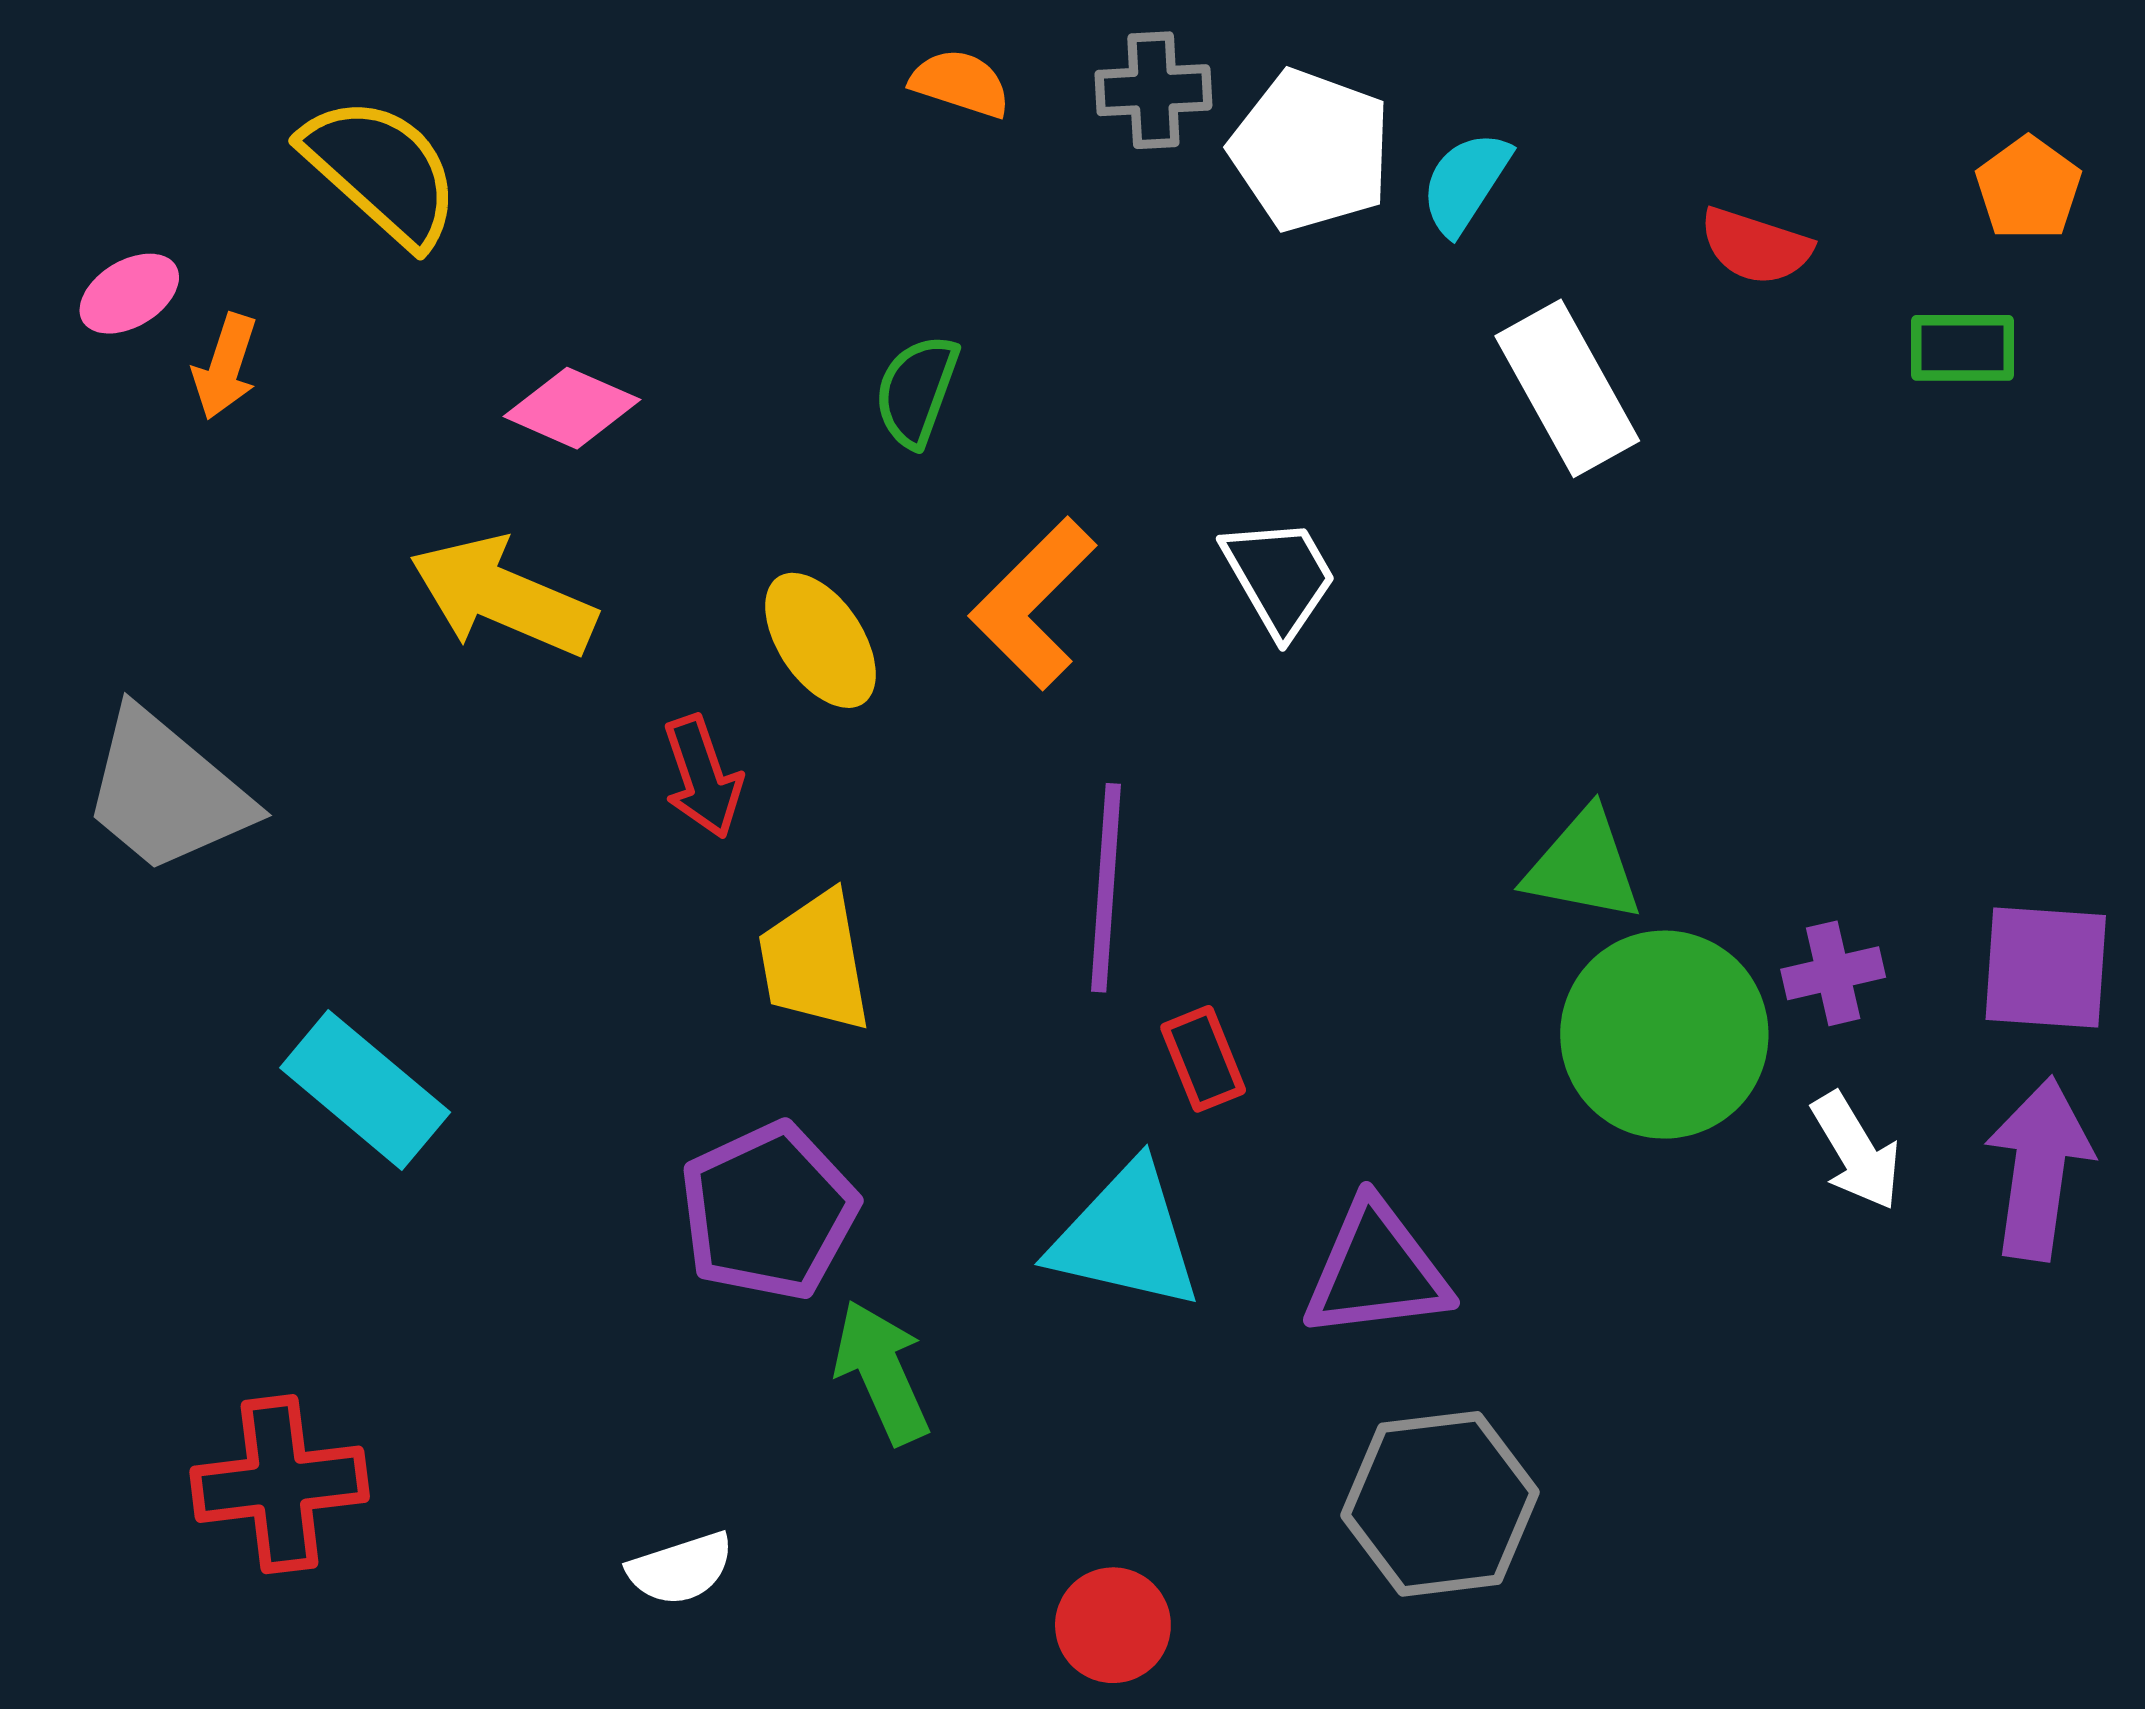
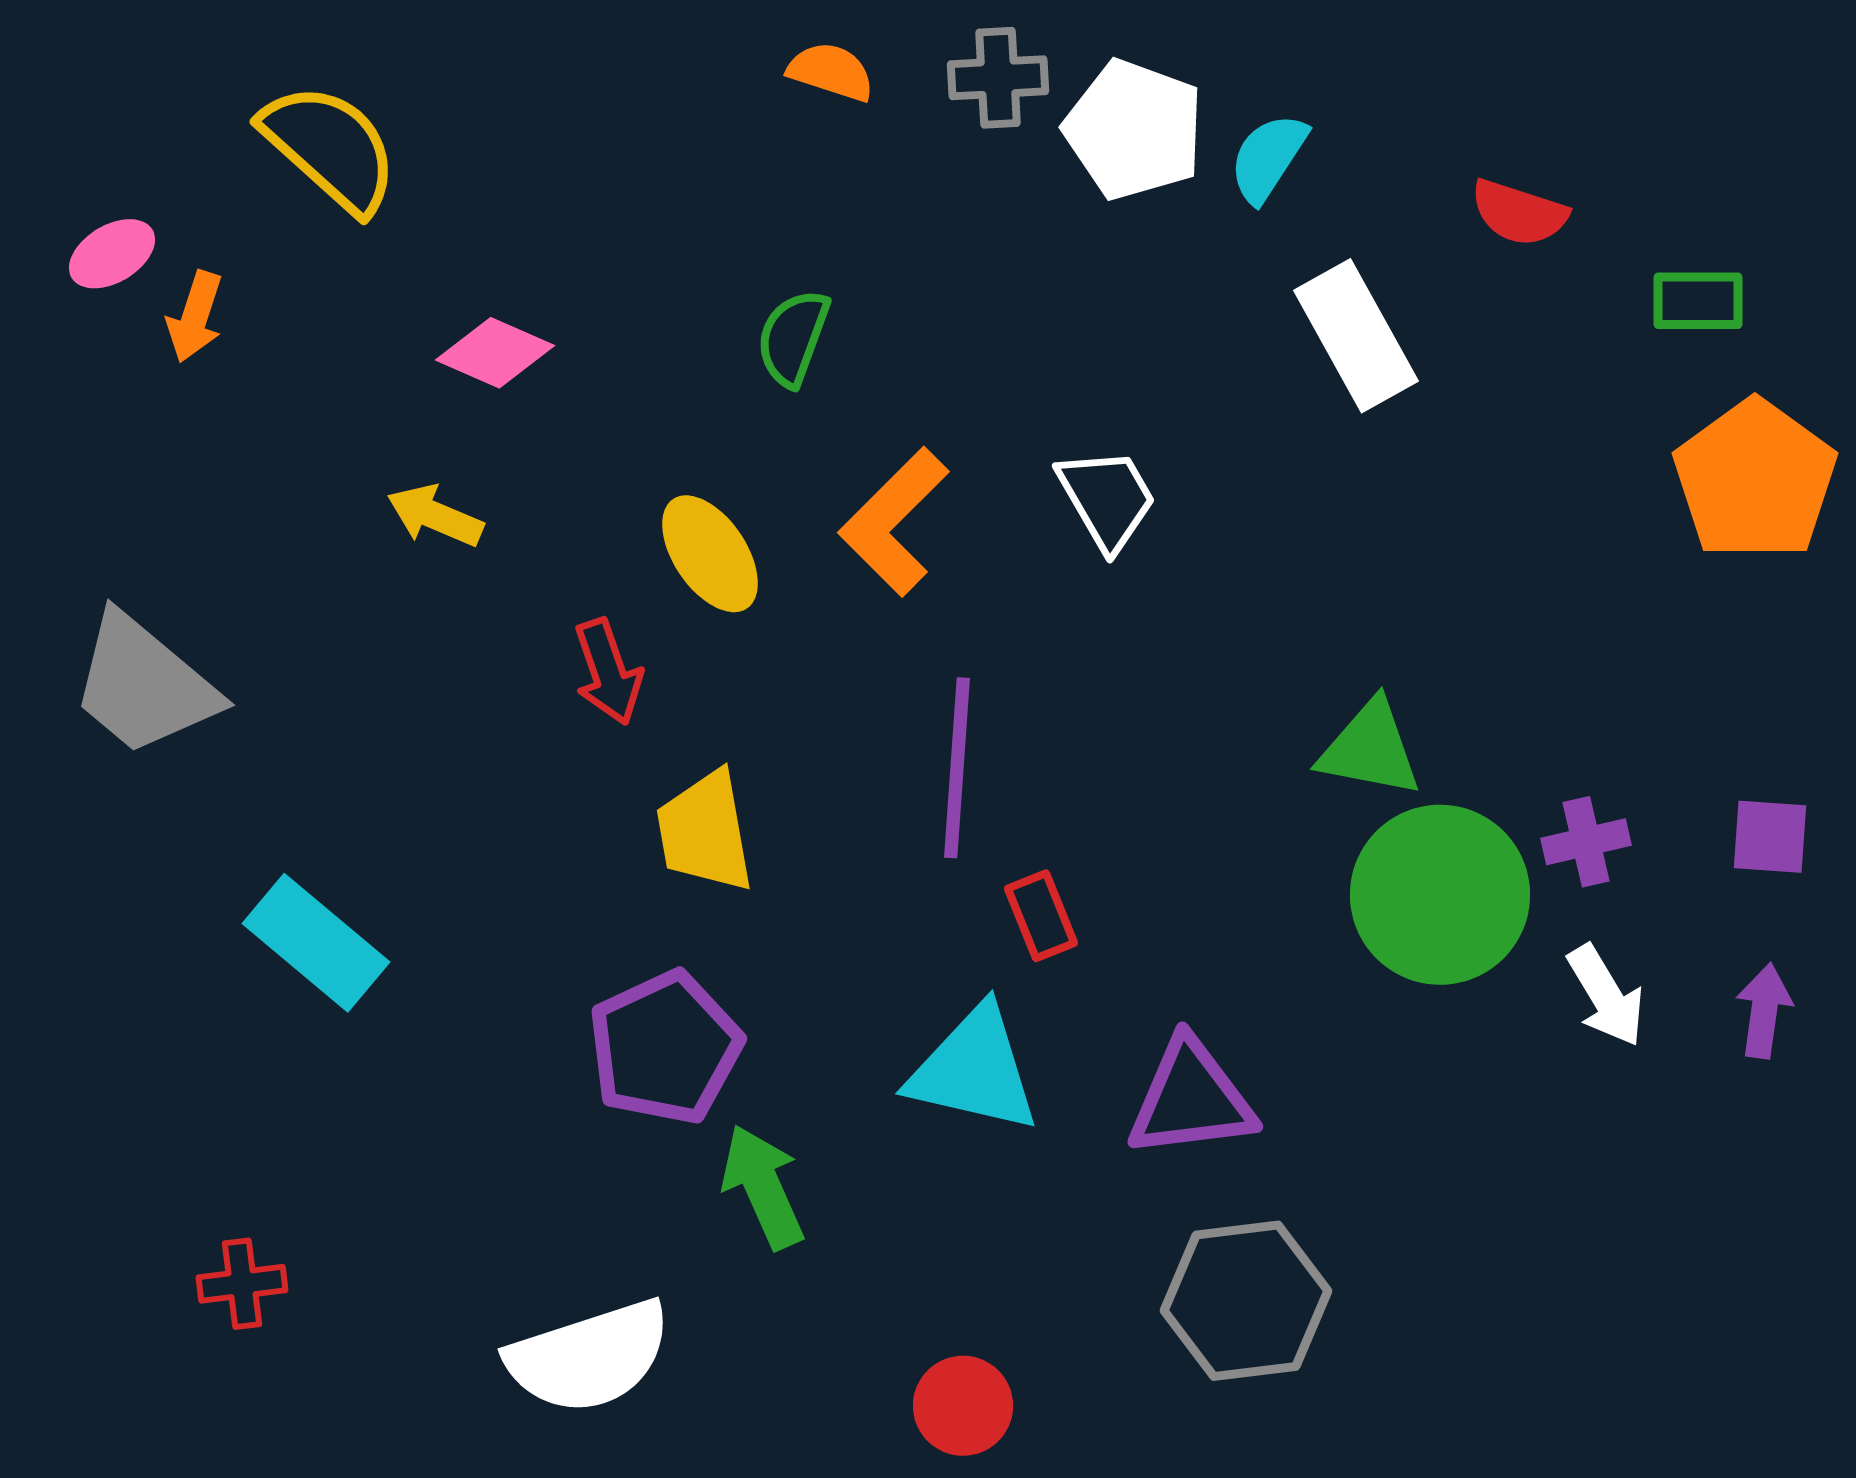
orange pentagon: (2028, 188) -> (1755, 480), moved, size x1.8
yellow arrow: (503, 596) -> (435, 516), size x0.6
purple square: (2046, 967) -> (1770, 837), size x0.7
purple arrow: (2039, 1169) -> (1764, 1011), size x0.6
red cross: (280, 1484) -> (242, 1284), size x0.6
white semicircle: (681, 1569) -> (589, 1357), size x1.8

